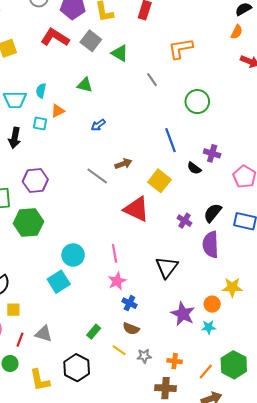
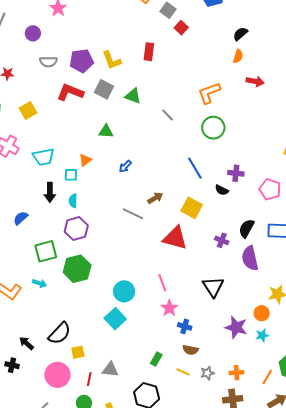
orange L-shape: (180, 49) -> (209, 93), moved
cyan semicircle: (41, 91) -> (73, 201), moved

